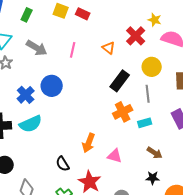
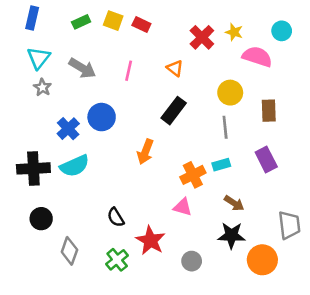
green rectangle: (27, 15) -> (81, 22), moved, turned 40
red cross: (136, 36) -> (202, 37), moved
black rectangle: (120, 81) -> (174, 111), moved
orange cross: (123, 112) -> (193, 175), moved
orange arrow: (89, 143) -> (145, 152), moved
black star: (153, 178) -> (231, 235), size x1.5

